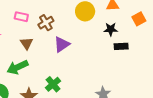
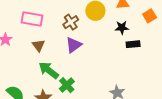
pink rectangle: (21, 17) -> (32, 19), size x1.5
brown cross: (46, 23) -> (71, 22), moved
green arrow: (17, 67) -> (49, 70), moved, turned 65

